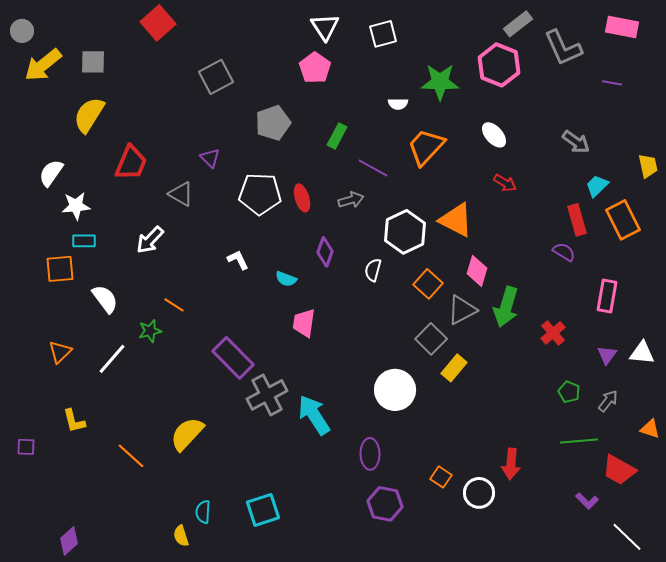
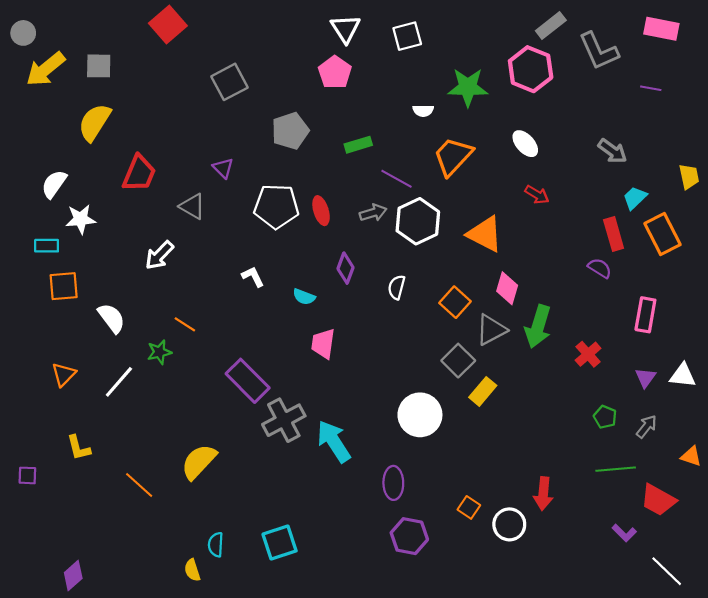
green rectangle: (337, 136) -> (358, 145), turned 45
white hexagon: (405, 232) -> (418, 221), moved
cyan rectangle: (84, 241) -> (47, 246), moved

